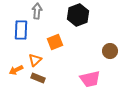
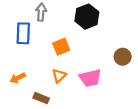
orange triangle: (35, 60) -> (59, 76), moved
brown rectangle: (38, 78) -> (41, 98), moved
pink trapezoid: (90, 79) -> (90, 78), moved

